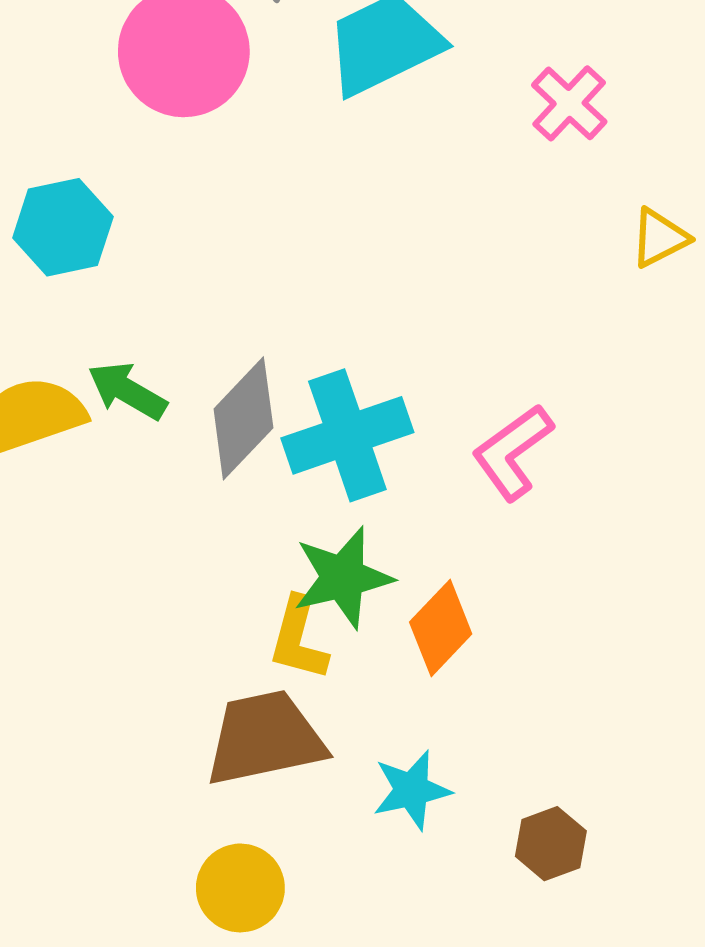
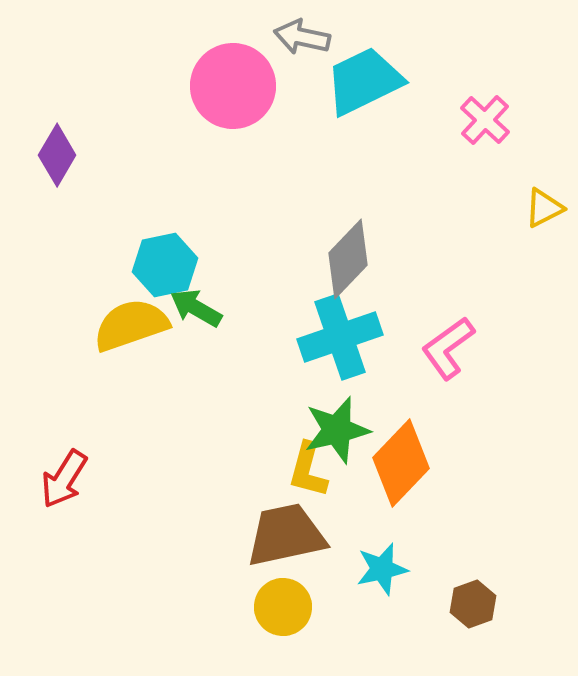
cyan hexagon: (63, 227) -> (165, 265), moved
gray diamond: (243, 418) -> (348, 259), moved
orange diamond: (441, 628) -> (401, 463), size x1.4
yellow circle: (240, 888) -> (283, 607), moved

